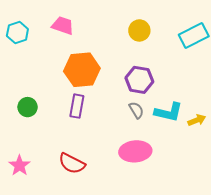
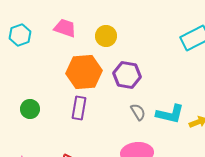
yellow circle: (139, 30) -> (106, 36), moved
purple hexagon: (139, 80) -> (127, 75), moved

